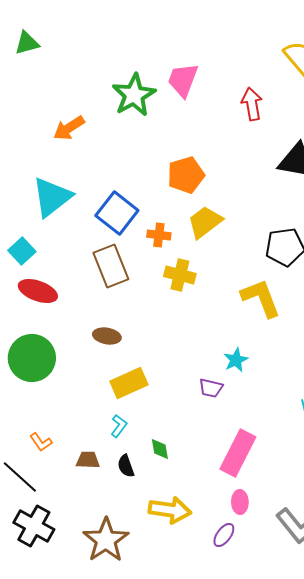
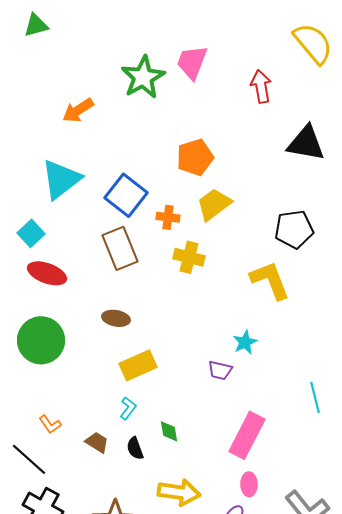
brown trapezoid: (88, 460) -> (97, 442), turned 30

